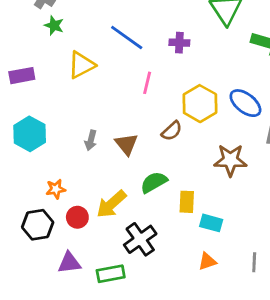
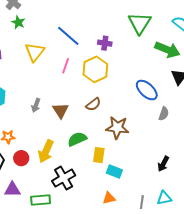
yellow triangle: (81, 65) -> (35, 52), turned -30
pink line: (147, 83) -> (66, 66), moved
yellow hexagon: (200, 104) -> (95, 69), moved
brown star: (230, 160) -> (117, 128), moved
yellow arrow: (111, 204) -> (46, 151), turned -30

